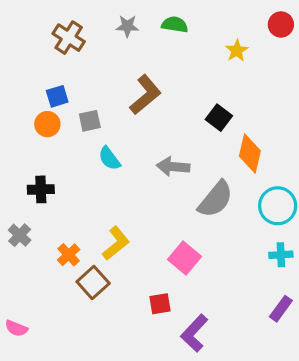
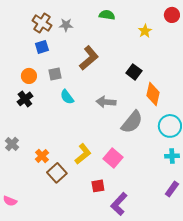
gray star: (127, 26) -> (66, 25), moved
blue square: (57, 96) -> (42, 47), moved
black cross: (41, 189) -> (25, 99), moved, turned -35
yellow L-shape: (116, 243) -> (83, 154), moved

